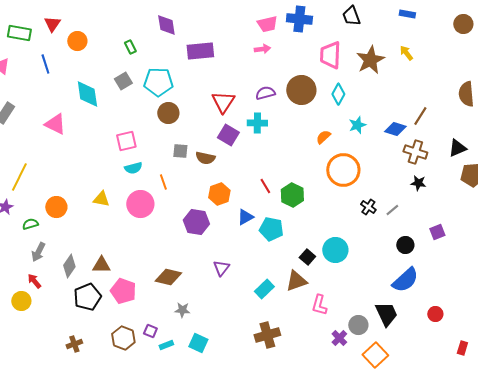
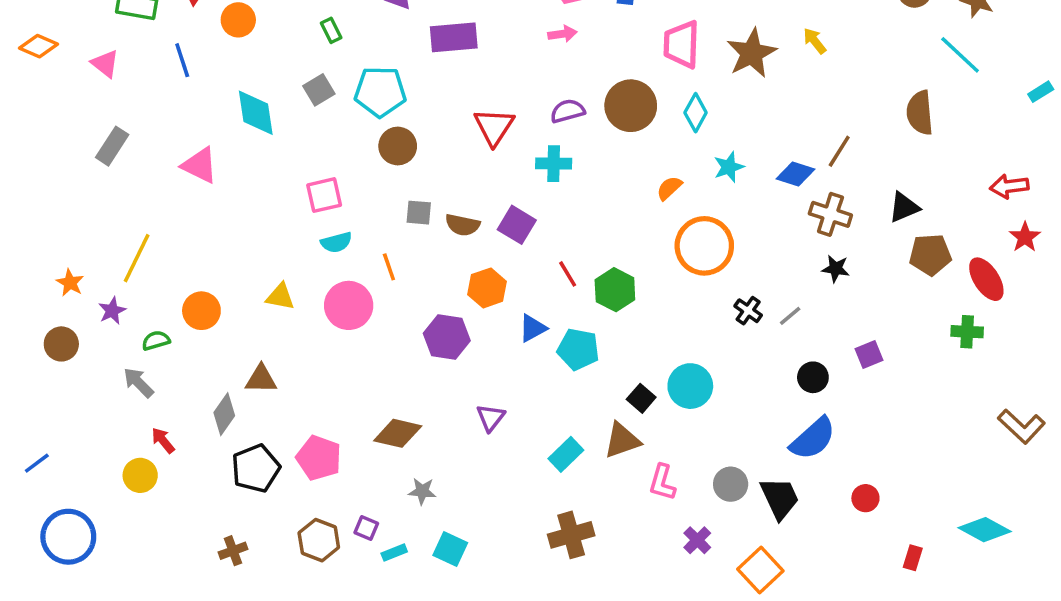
purple square: (228, 135) -> (517, 225), moved
gray arrow: (38, 252) -> (138, 383), moved, turned 108
brown triangle: (101, 265) -> (261, 379), moved
gray circle: (358, 325) -> (731, 484), moved

